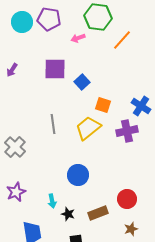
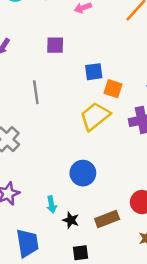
purple square: (55, 69) -> (55, 45), size x0.7
blue square: (82, 82) -> (94, 72), moved, turned 35
gray line: (53, 124) -> (36, 92), moved

